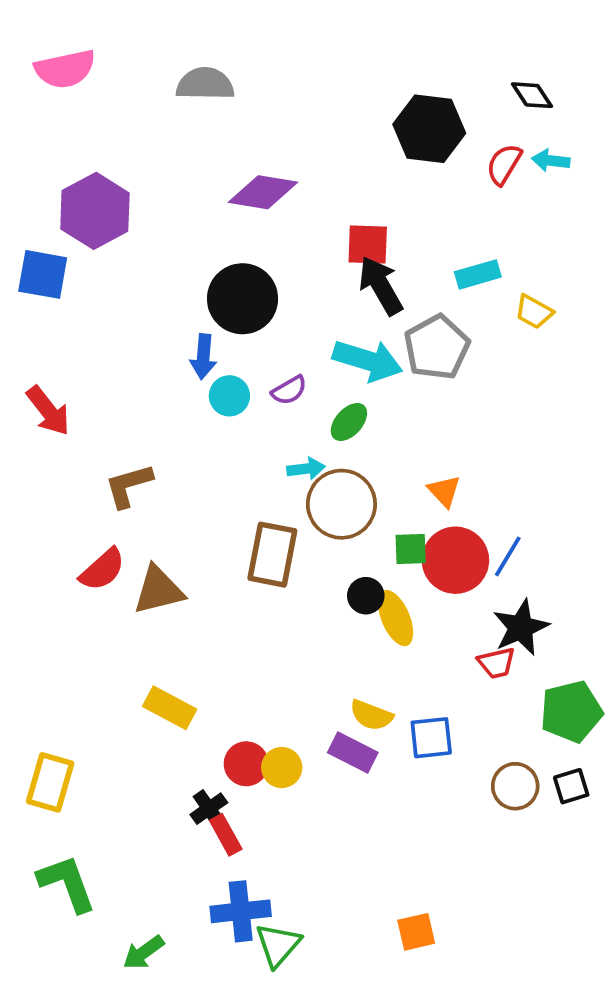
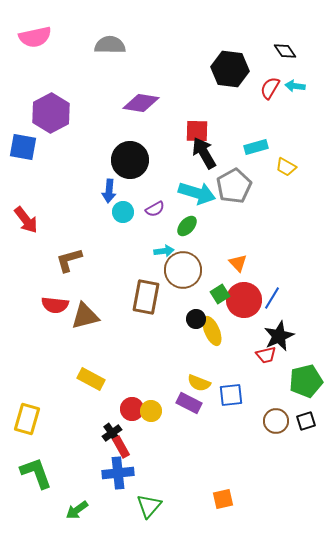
green square: (411, 549) -> (220, 294), turned -30
red semicircle: (102, 570) -> (55, 305), turned 48
blue cross: (241, 911) -> (118, 473), moved

